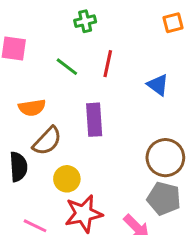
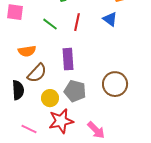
blue triangle: (158, 85) -> (110, 19), moved
gray pentagon: (164, 199) -> (75, 91), moved

